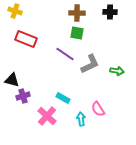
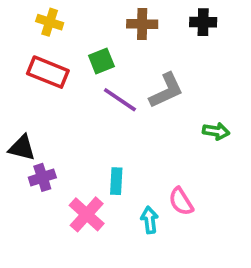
yellow cross: (15, 11) -> (50, 22), moved
green square: (77, 33) -> (101, 61), moved, turned -32
gray L-shape: (90, 64) -> (166, 91), moved
cyan rectangle: (63, 98) -> (116, 181), turned 64

